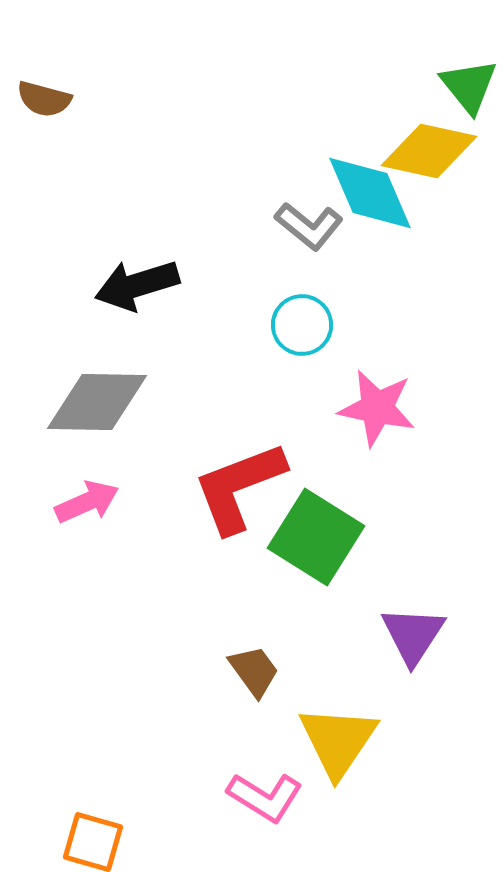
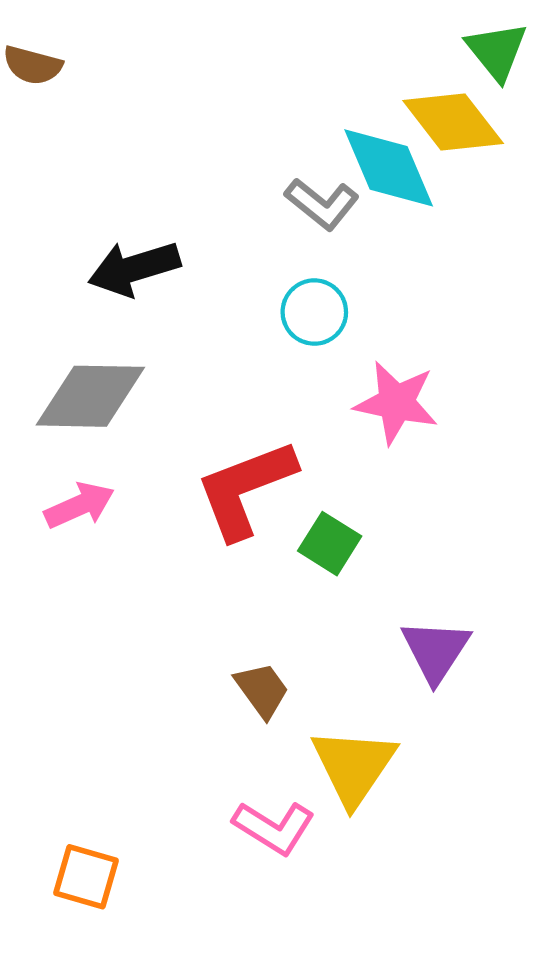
yellow diamond: (429, 151) -> (453, 122), turned 40
green square: (316, 537) -> (330, 544), size x0.6

